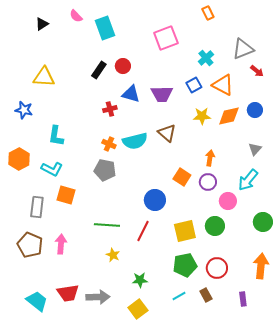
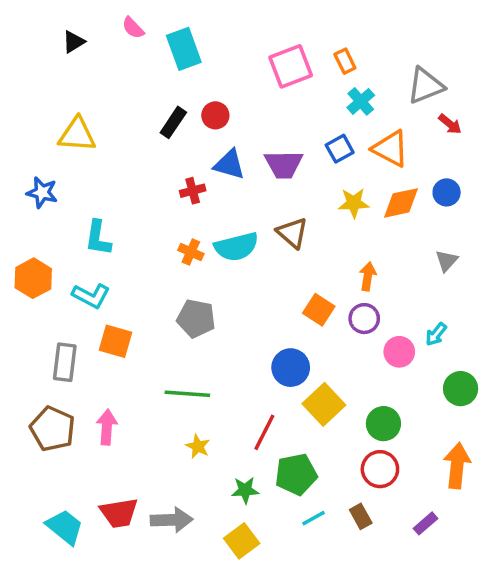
orange rectangle: (208, 13) -> (345, 61), moved
gray pentagon: (105, 170) -> (196, 319), moved
cyan arrow: (248, 180) -> (436, 334), moved, size x0.6
blue circle: (155, 200) -> (291, 368), moved
green circle: (215, 226) -> (383, 424), moved
red line: (143, 231) -> (264, 432), moved
yellow square: (185, 231) -> (324, 404), turned -30
green pentagon: (185, 265) -> (296, 474), moved
purple rectangle: (243, 299) -> (426, 523), turned 56

